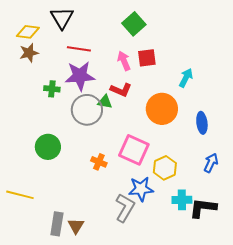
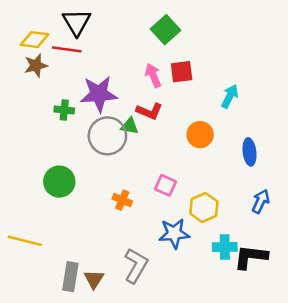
red line: (79, 49) -> (67, 49), moved
orange circle: (162, 109) -> (200, 135), size x0.7
pink square: (134, 150) -> (166, 185), size x0.6
gray L-shape: (125, 208) -> (136, 266), moved

